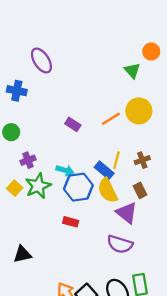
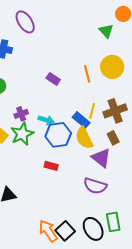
orange line: (111, 119) -> (87, 74), turned -72
purple cross: (28, 160) -> (21, 114), moved
brown cross: (142, 160) -> (115, 111), size x1.6

